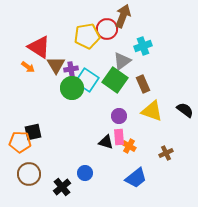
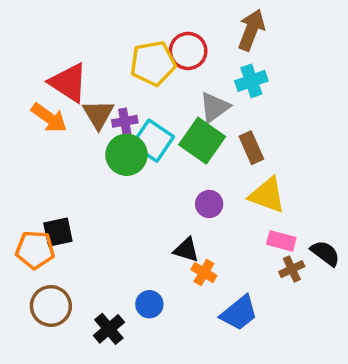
brown arrow: (123, 16) -> (251, 30), moved
orange arrow: (28, 67) -> (49, 118), size x1.5
black semicircle: (185, 110) -> (325, 253), moved
pink rectangle: (119, 137) -> (281, 241), moved, turned -70
orange cross: (129, 146) -> (204, 273), moved

